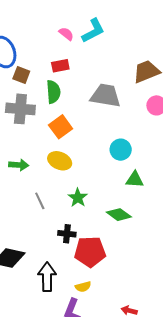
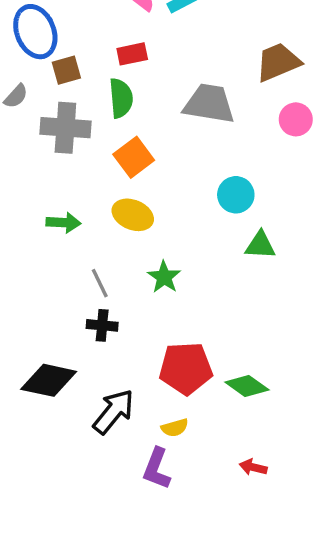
brown square: (21, 75) -> (66, 70), turned -36
green diamond: (119, 215) -> (247, 386), moved
black cross: (67, 234) -> (102, 325), moved
black arrow: (47, 277) -> (113, 412), turned 40

